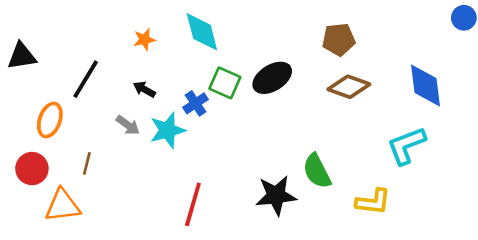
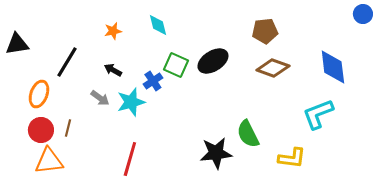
cyan diamond: (202, 32) -> (158, 25), size x0.7
red circle: (32, 169) -> (41, 130), moved
red line: (193, 204) -> (130, 159), moved

